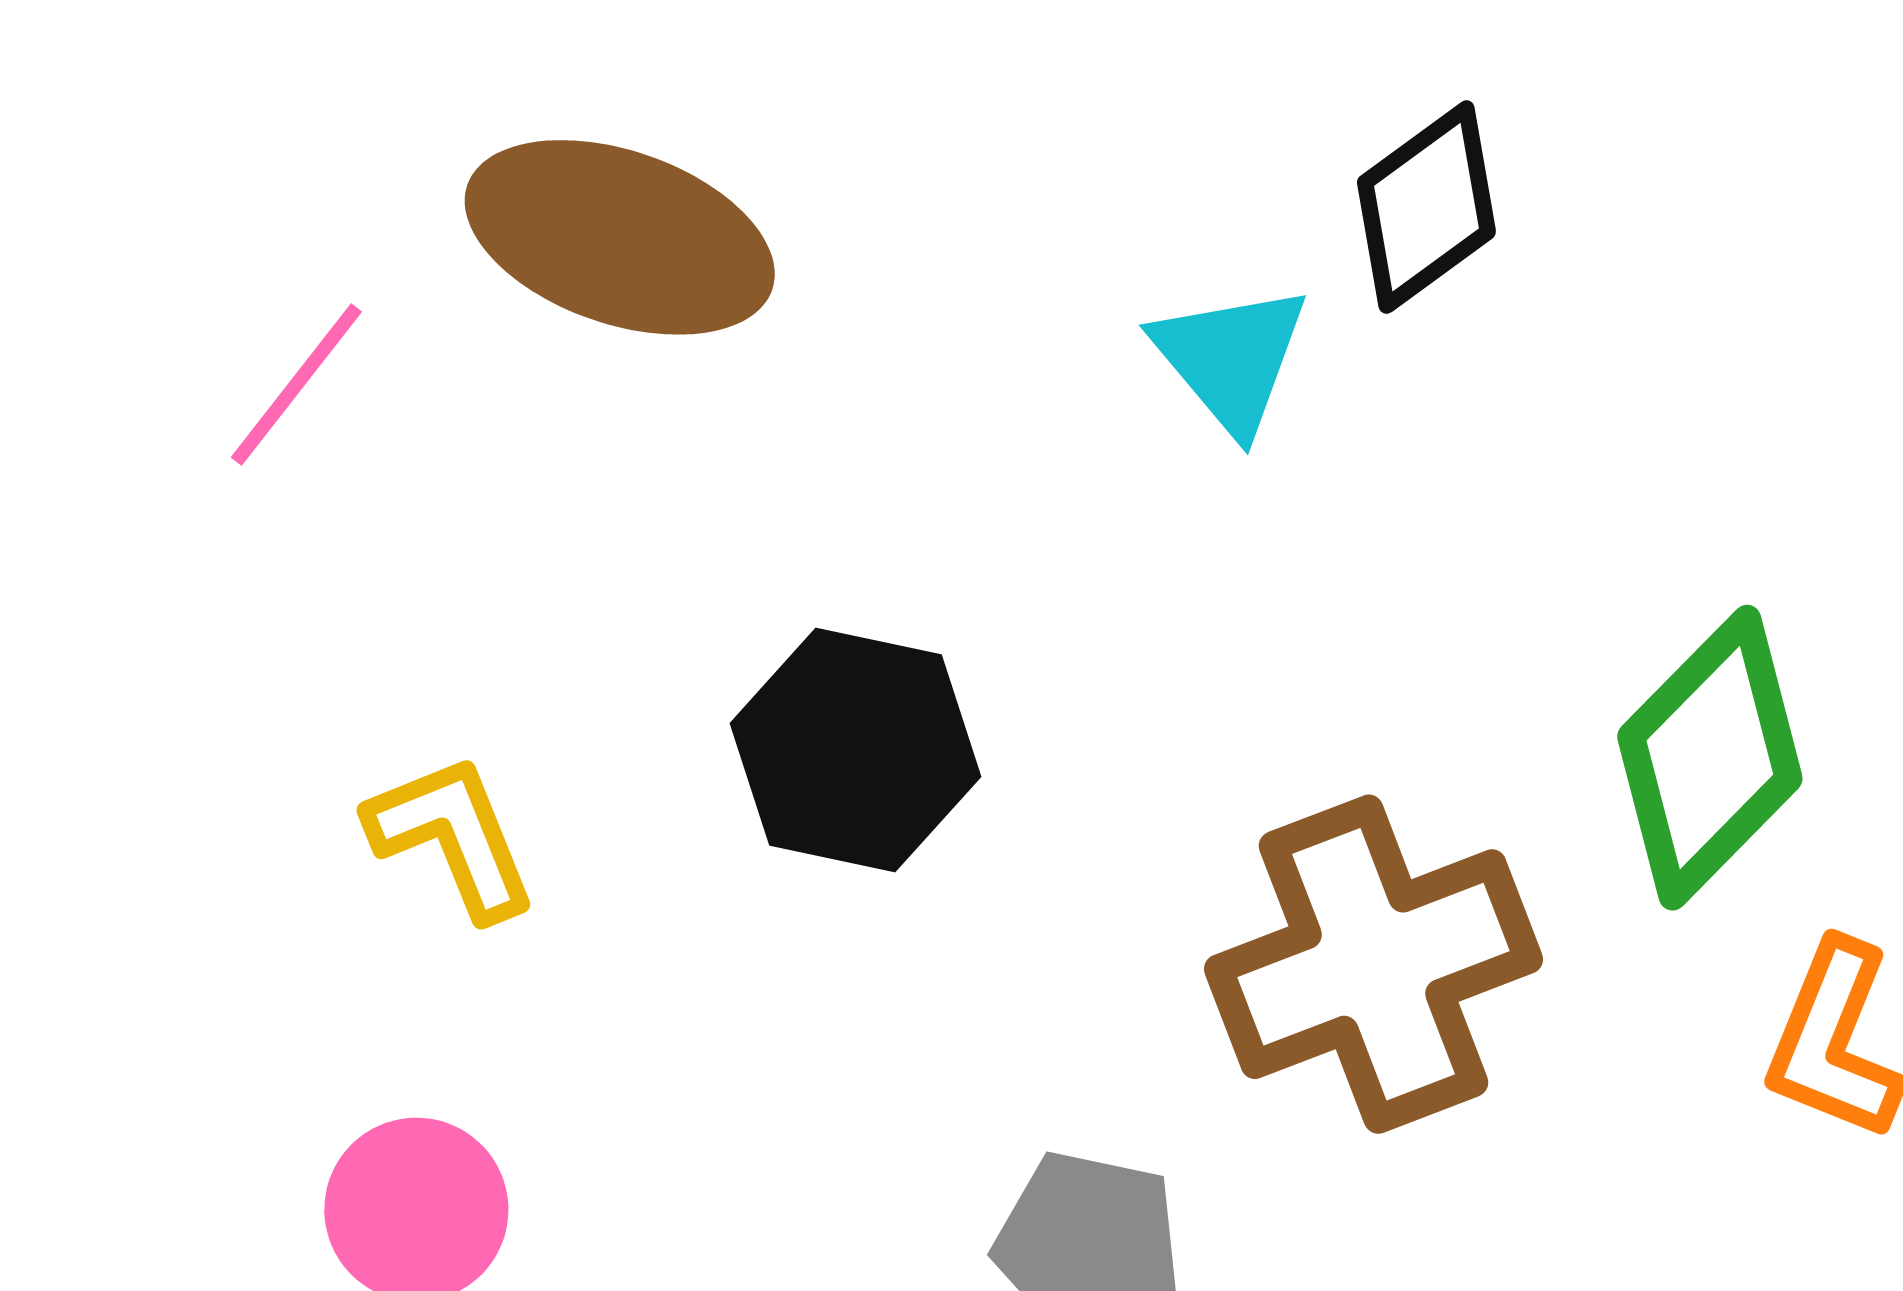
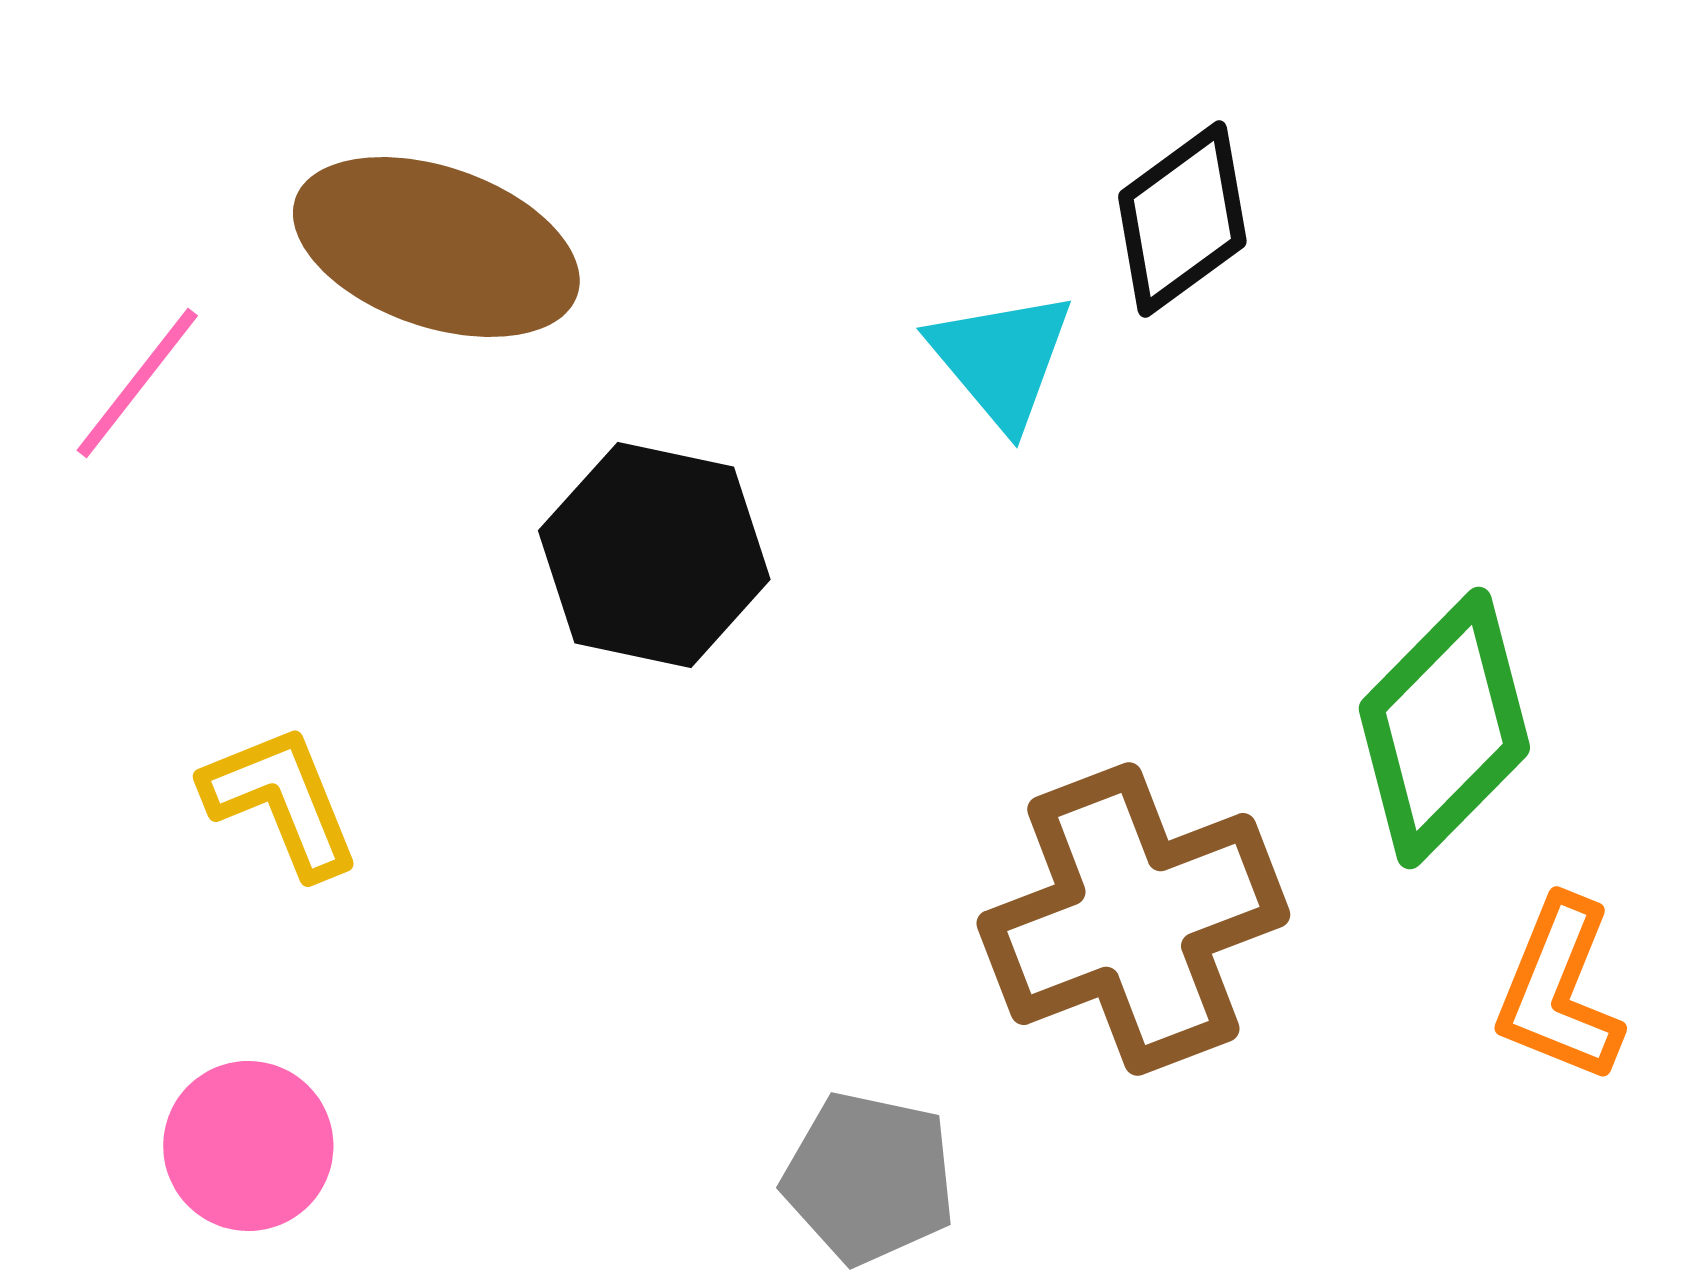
black hexagon: (855, 750) -> (654, 555), moved

